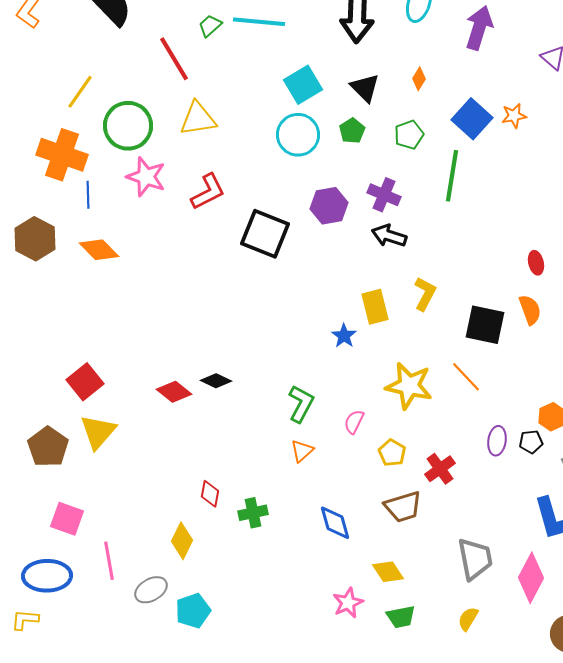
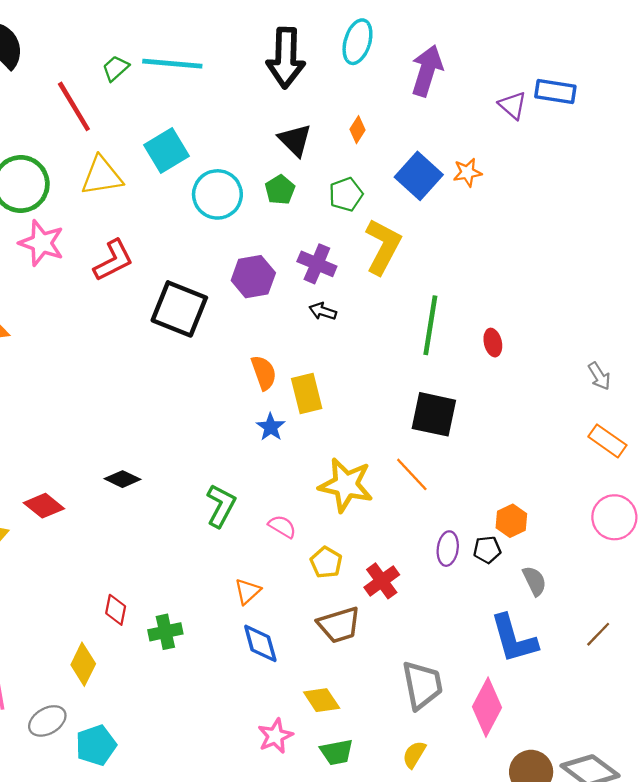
cyan square: (303, 85) -> (167, 150), moved
green line: (452, 176) -> (430, 325), moved
black arrow: (389, 236) -> (323, 311), size x0.7
yellow L-shape: (425, 294) -> (383, 246), moved, size x1.4
orange semicircle: (530, 310) -> (264, 373), moved
red diamond: (174, 392) -> (44, 506), moved
pink semicircle: (354, 422) -> (282, 527), turned 95
orange triangle: (302, 451) -> (248, 591), moved

